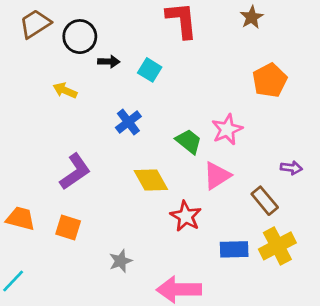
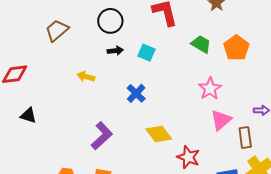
black circle: (80, 37) -> (110, 21), moved
green trapezoid: (189, 141) -> (201, 44), moved
pink triangle: (217, 176) -> (221, 120), moved
brown rectangle: (265, 201) -> (245, 137), turned 40

